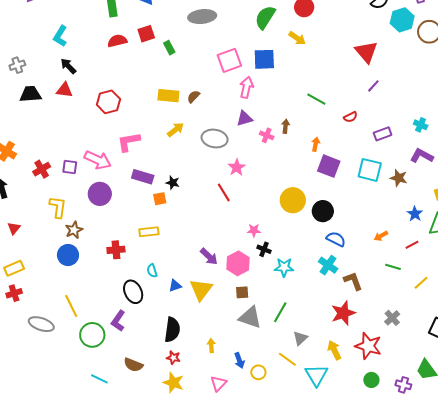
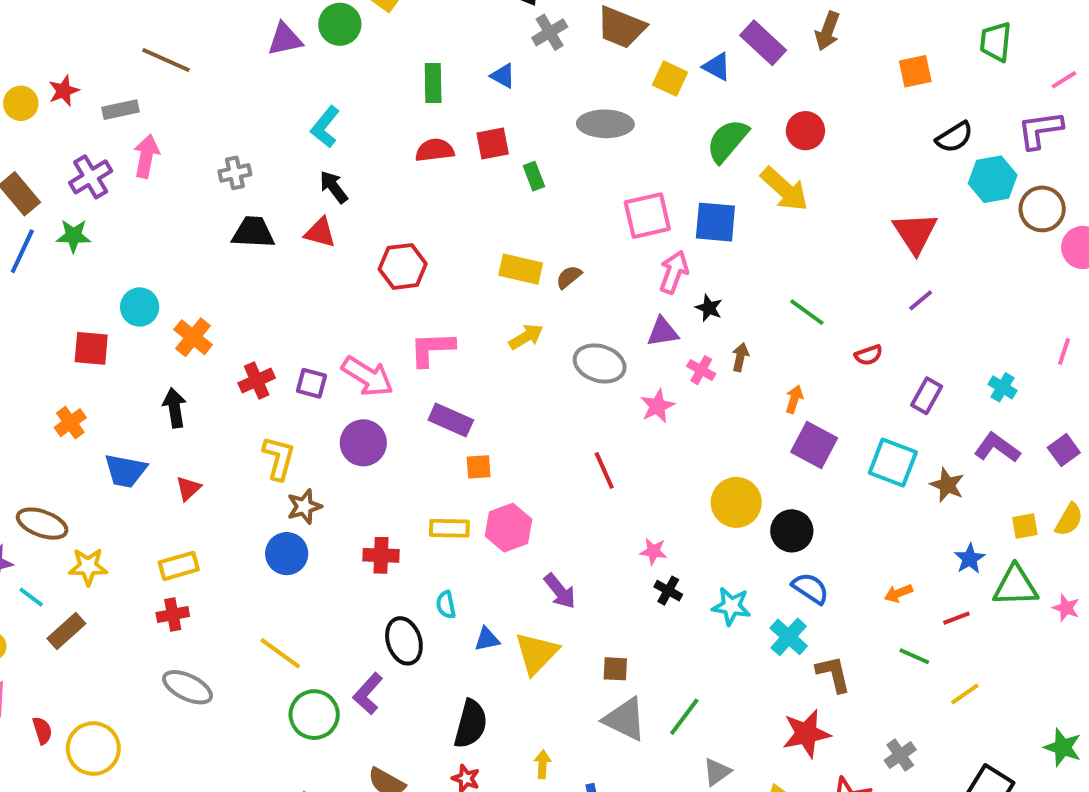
yellow arrow: (297, 38) -> (785, 189), size x1.5
purple rectangle: (383, 134) -> (927, 396), turned -48
pink star: (237, 167) -> (657, 406), moved
black star: (173, 183) -> (709, 308), moved
pink hexagon: (238, 263) -> (509, 528), moved
cyan star: (284, 267) -> (731, 606), moved
yellow line: (71, 306) -> (280, 653), turned -35
gray ellipse: (41, 324) -> (188, 687), moved

